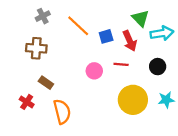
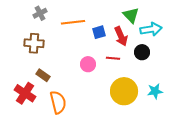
orange line: (78, 26) -> (73, 22), turned -50
black circle: (158, 67) -> (142, 52), moved
red cross: (27, 102) -> (25, 93), size x1.5

